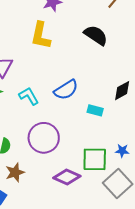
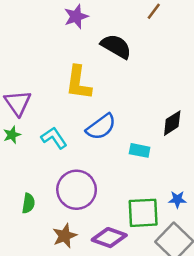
black semicircle: (96, 35) -> (116, 46), moved
yellow L-shape: (41, 36) -> (78, 83), moved
brown star: (15, 172) -> (65, 236), moved

